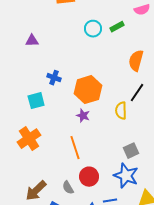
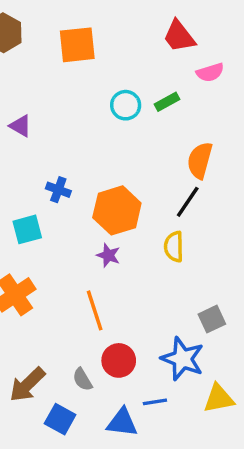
purple triangle: (32, 41) -> (20, 126), turned 32
black line: (137, 93) -> (188, 202), moved
gray square: (131, 151) -> (212, 319), moved

